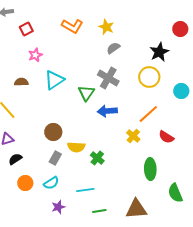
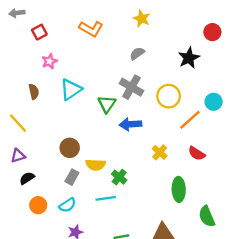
yellow star: (106, 27) -> (142, 19), moved
yellow circle: (149, 77) -> (169, 96), moved
brown semicircle: (21, 82) -> (34, 92), turned 80
orange line: (148, 114) -> (190, 120), moved
cyan line: (85, 190) -> (106, 198), moved

